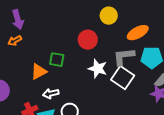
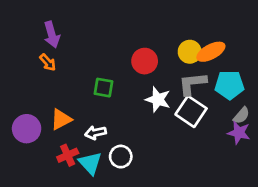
yellow circle: (109, 16) -> (190, 52), moved
orange arrow: (15, 41) -> (48, 62), turned -104
orange triangle: (39, 72) -> (61, 119), moved

